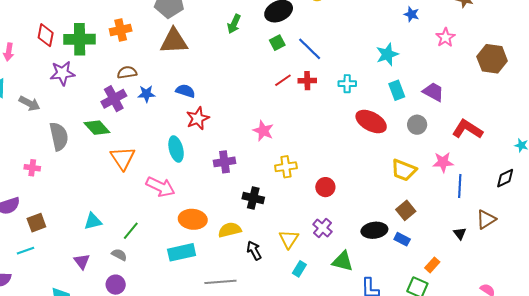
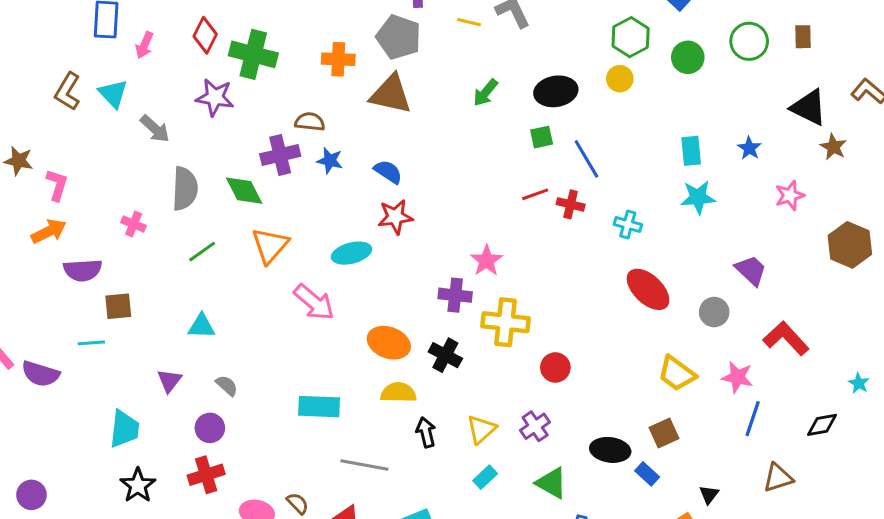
orange cross: (121, 30) -> (338, 59), moved
cyan rectangle: (397, 90) -> (691, 151), moved
cyan ellipse: (176, 149) -> (352, 253), turned 75
purple cross: (224, 162) -> (455, 295), moved
yellow cross: (286, 167) -> (506, 322), size x1.4
orange ellipse: (193, 219) -> (389, 343), moved
green line: (131, 231) -> (202, 252), moved
black triangle: (460, 233) -> (709, 495), moved

